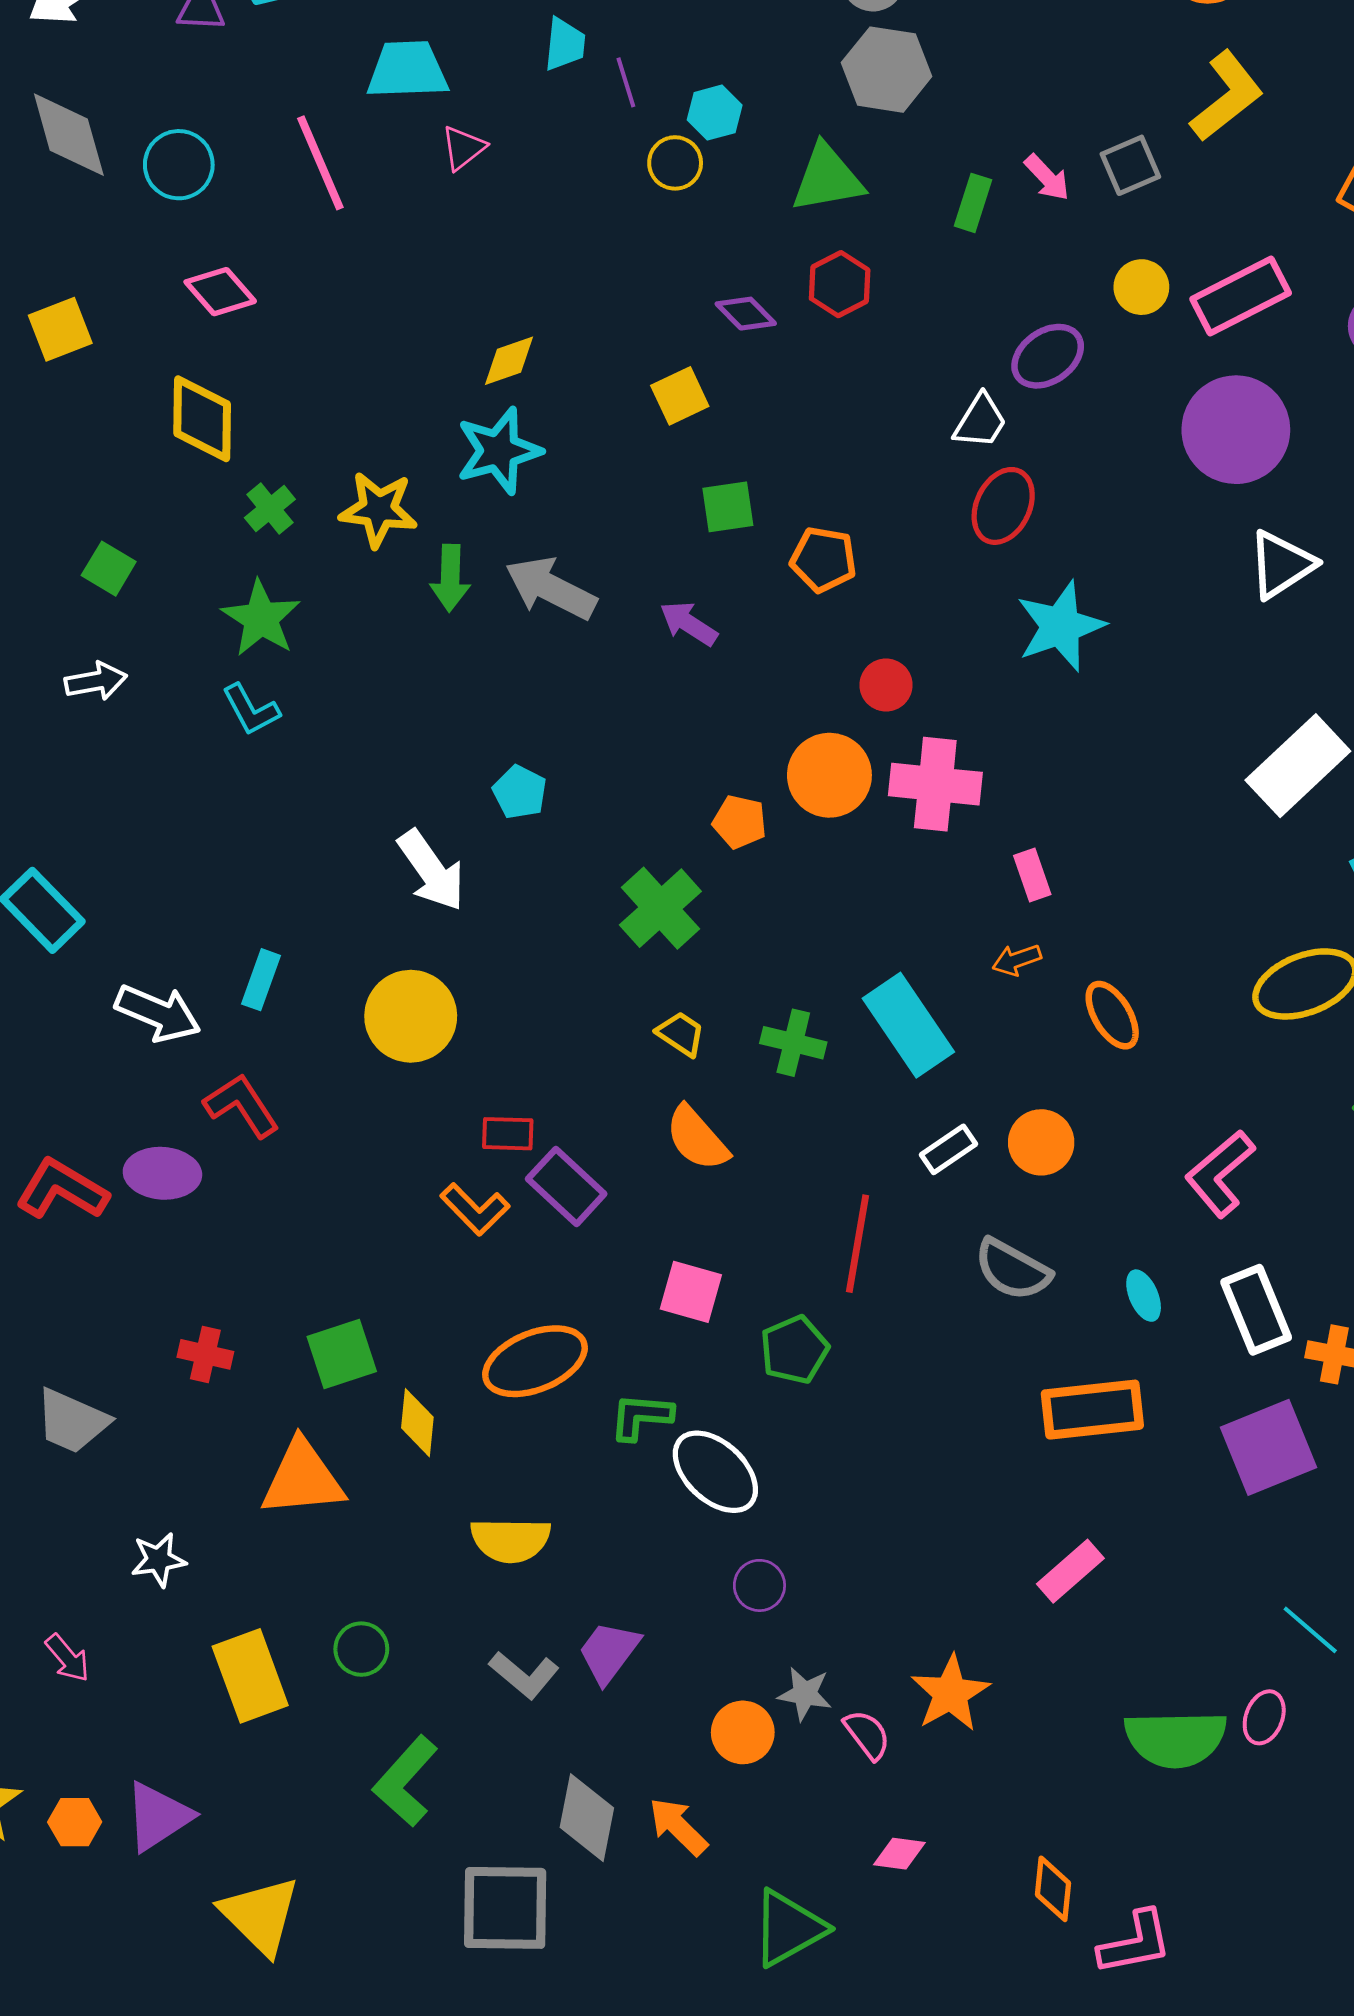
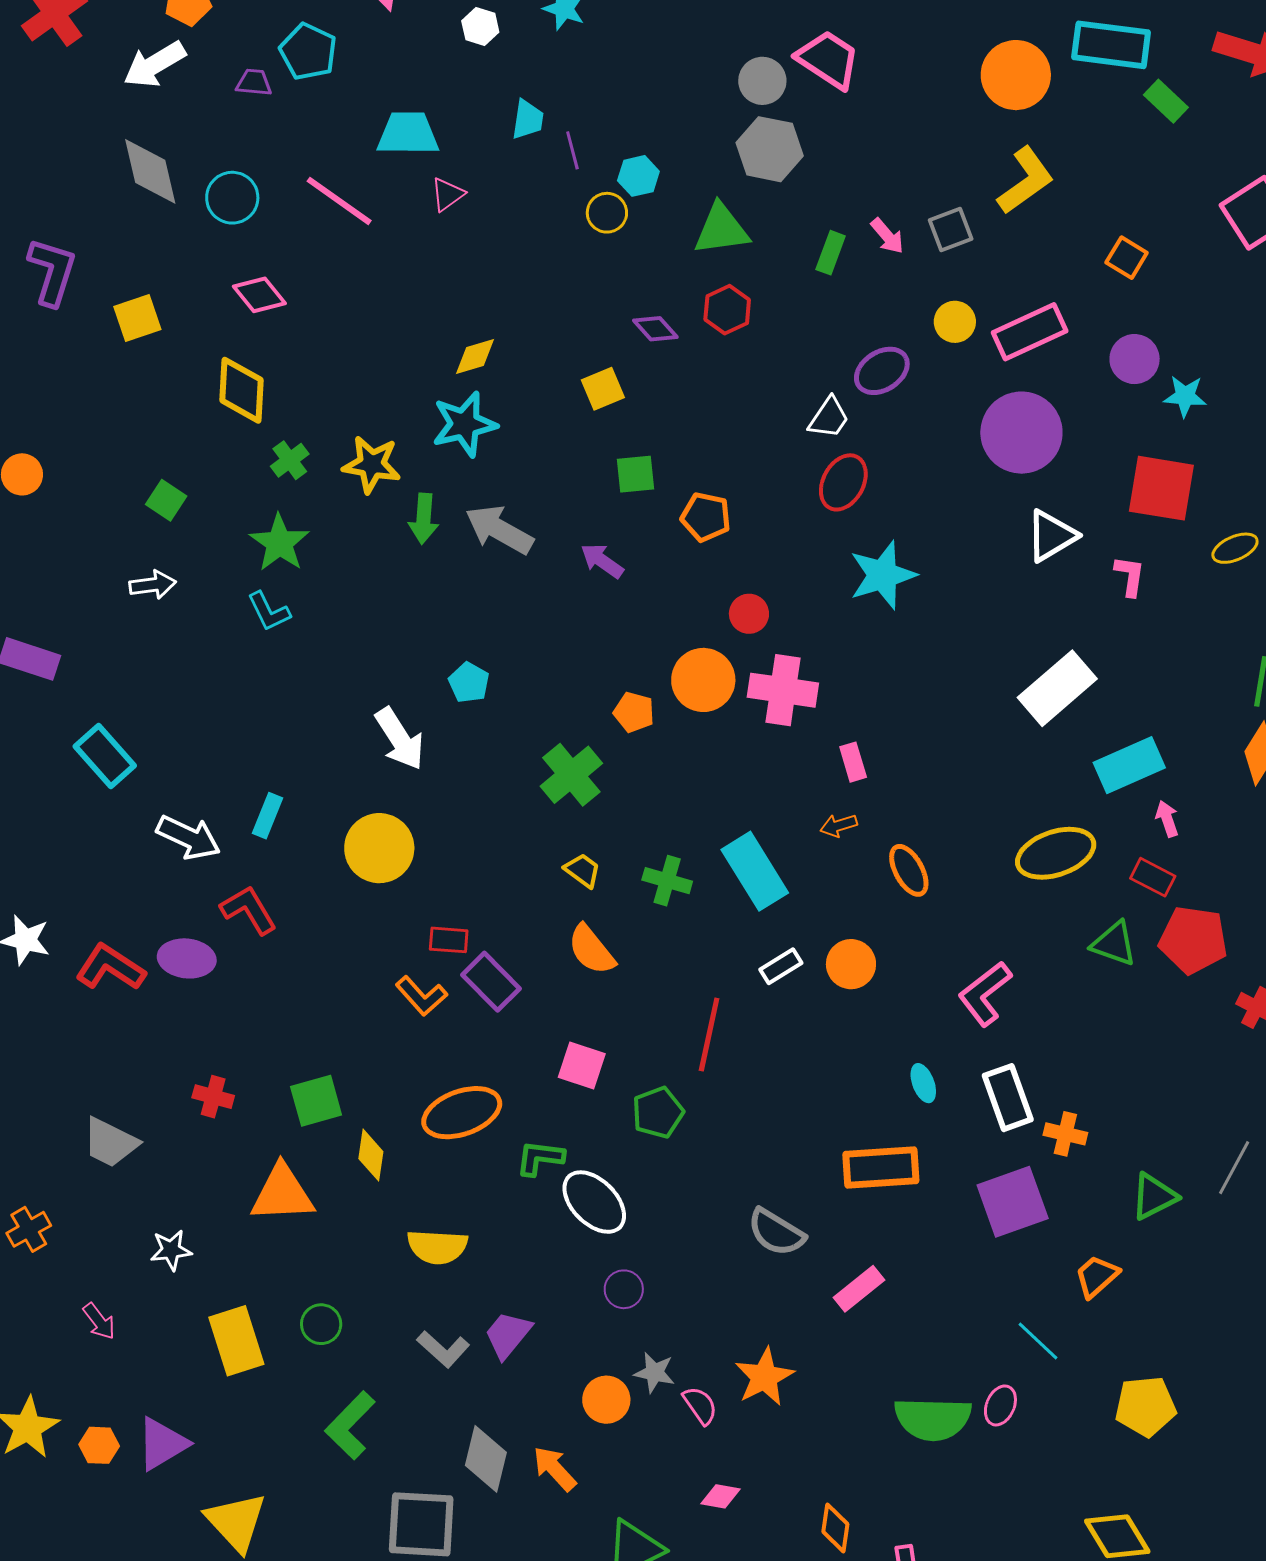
pink line: (320, 163) -> (339, 201), turned -34
gray semicircle: (1012, 1270) -> (776, 1232), moved

